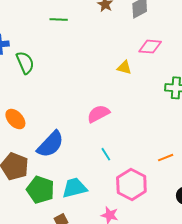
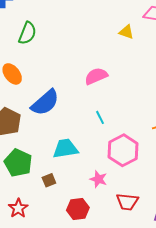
green semicircle: (25, 63) -> (27, 33), moved, turned 40
green pentagon: (40, 190) -> (18, 163), moved

